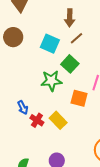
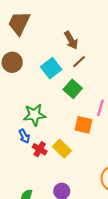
brown arrow: (70, 18) -> (71, 40), turned -30
cyan square: (50, 44) -> (51, 68), turned 30
green star: (51, 81) -> (34, 115), moved

